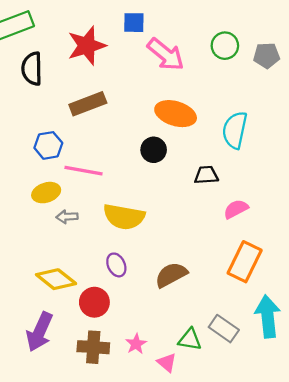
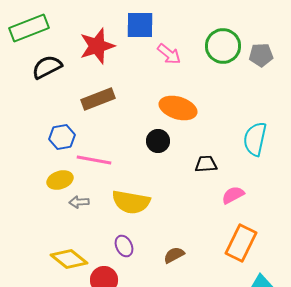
blue square: (134, 23) -> (140, 25), size x1.4
green circle: (225, 46) -> (223, 46), size x1.4
pink arrow: (166, 54) -> (169, 54), size x0.7
black semicircle: (32, 69) -> (47, 67), turned 64
cyan semicircle: (235, 130) -> (255, 139), moved
brown semicircle: (171, 275) -> (174, 255), size x0.7

